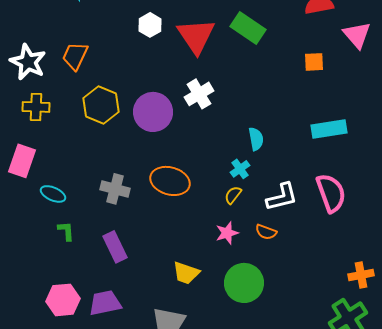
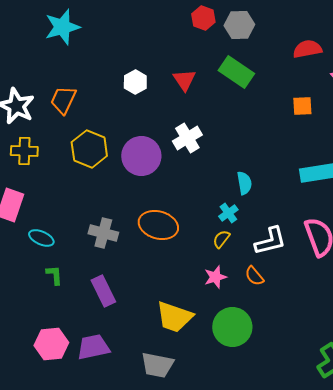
white hexagon: (150, 25) -> (135, 82), moved
red triangle: (196, 36) -> (184, 80), size x0.6
orange semicircle: (266, 232) -> (254, 276), turned 30
yellow trapezoid: (186, 273) -> (174, 317), size x1.4

